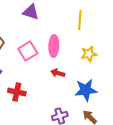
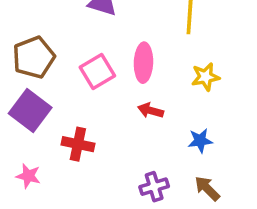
blue star: (86, 90) -> (200, 141), size x0.6

